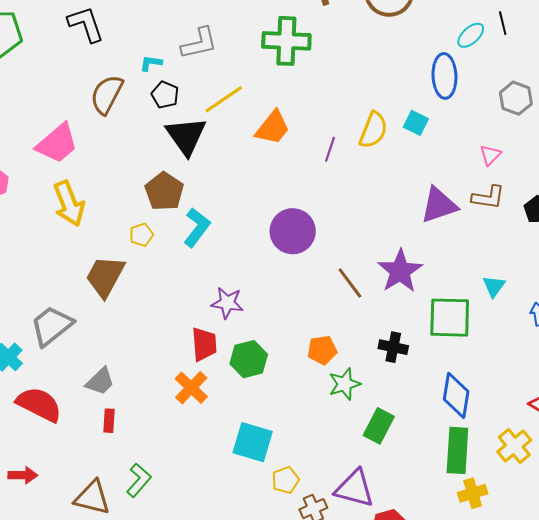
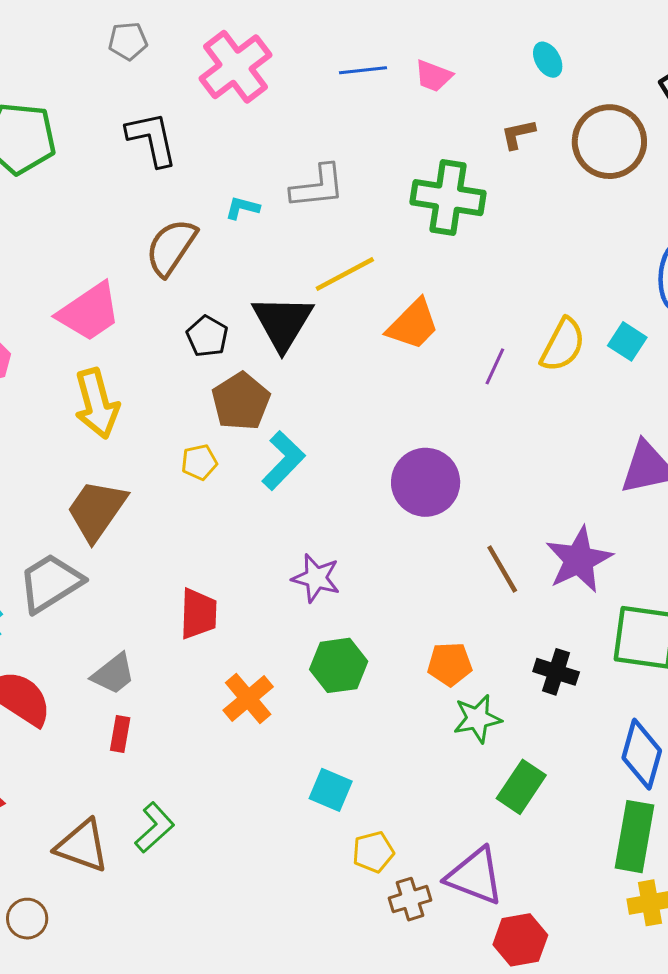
black pentagon: (165, 95) -> (207, 336), moved
brown trapezoid: (105, 276) -> (97, 510), moved
red trapezoid: (204, 344) -> (198, 614), moved
cyan square: (253, 442) -> (331, 790), size x0.7

